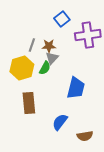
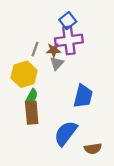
purple cross: (88, 35) -> (69, 40), moved
green semicircle: (45, 68) -> (32, 96), moved
blue semicircle: (60, 122) -> (66, 133), size x1.4

